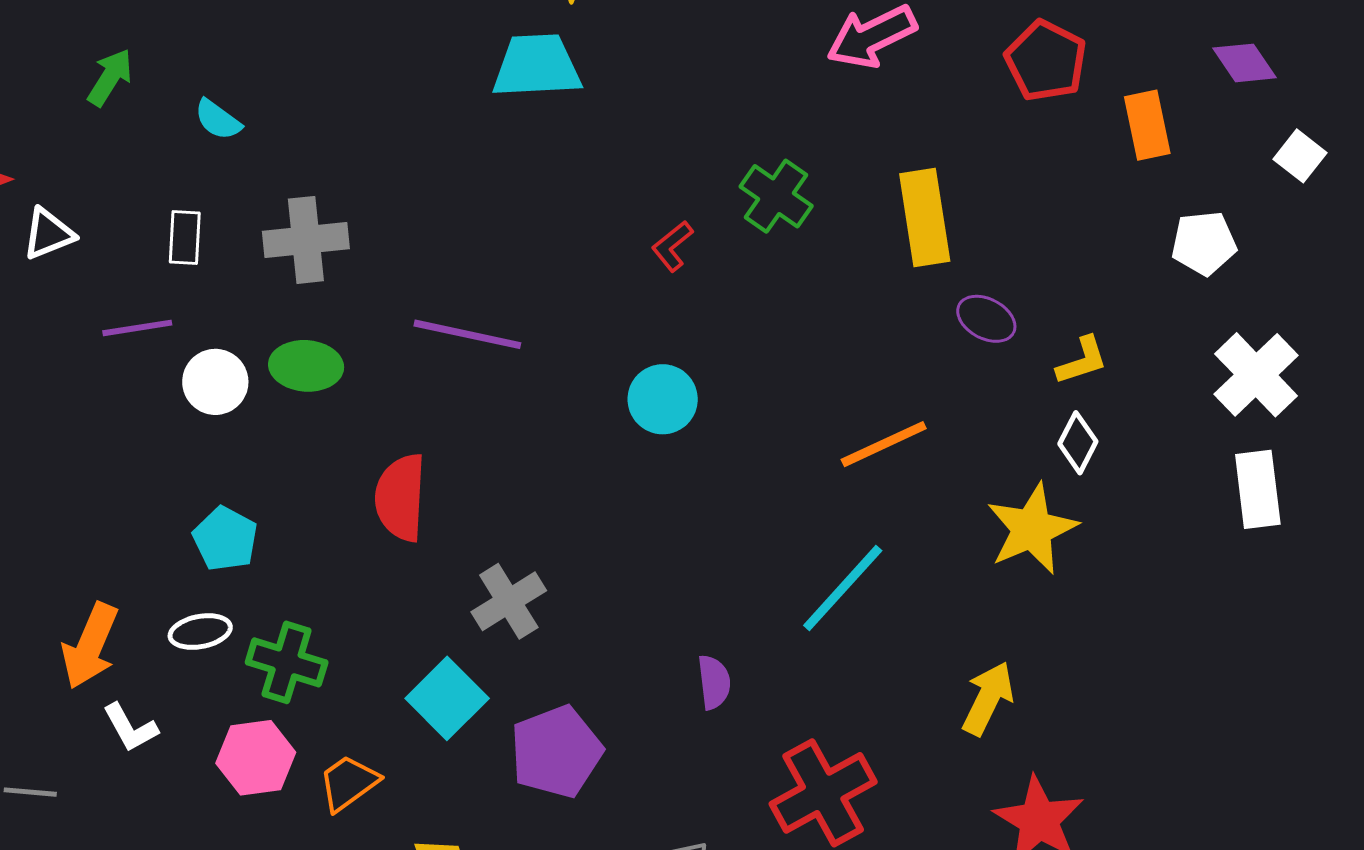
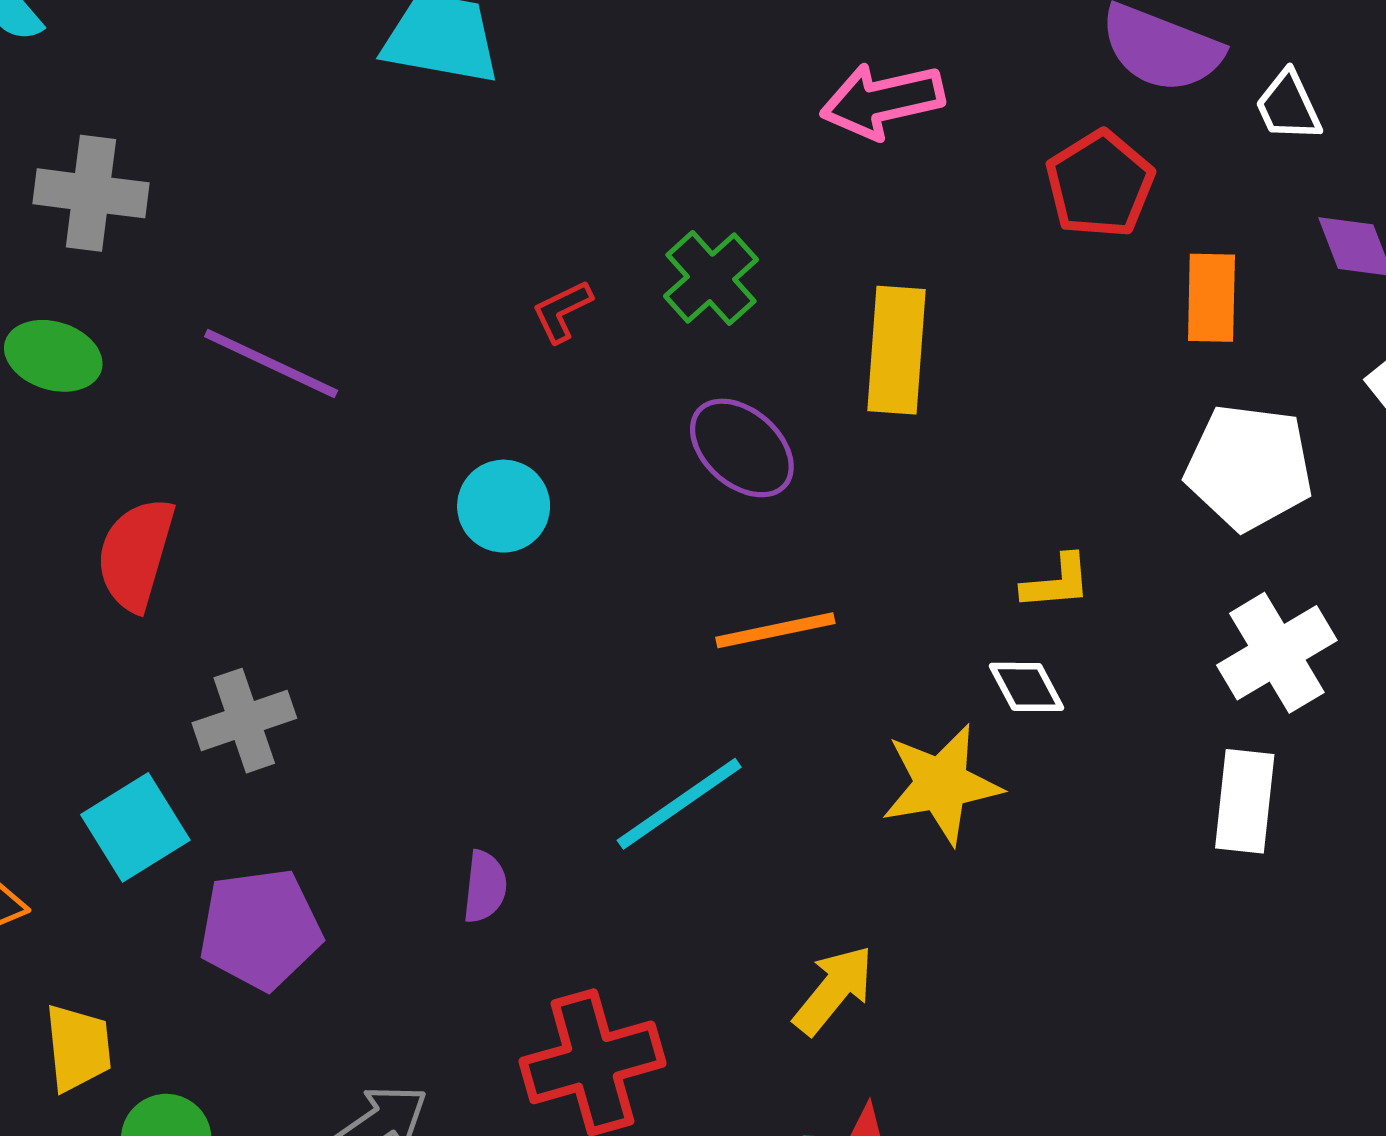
white pentagon: (1204, 243) -> (1249, 467), size x1.5
purple ellipse: (986, 319) -> (742, 448), moved, size x1.4
white diamond: (1078, 443) -> (1027, 687), turned -68

